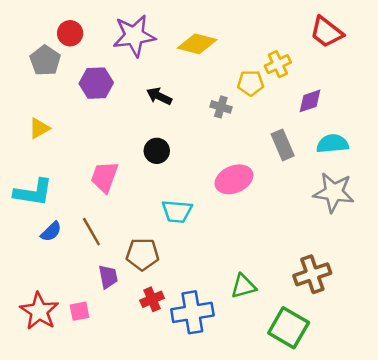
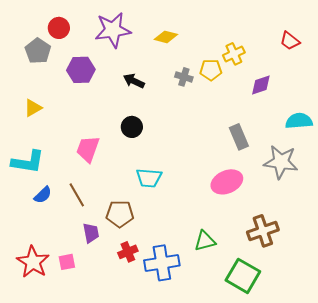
red trapezoid: (327, 32) -> (290, 41), moved, size x0.7
yellow diamond: (197, 44) -> (166, 37), size x0.7
gray cross: (221, 107) -> (184, 77), moved
cyan semicircle: (333, 144) -> (299, 121), moved
gray rectangle: (283, 145) -> (239, 137), moved
pink ellipse: (234, 179) -> (227, 182), moved

